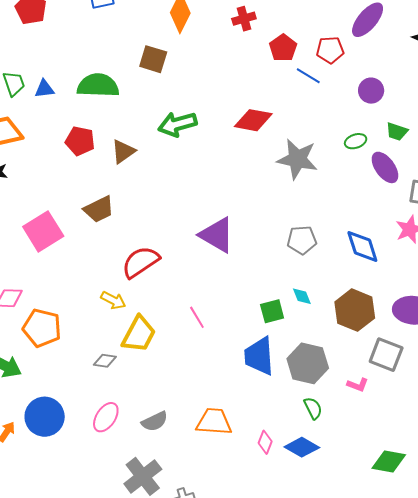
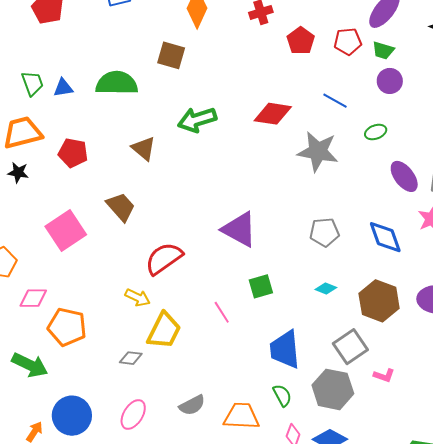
blue line: (308, 76) -> (335, 101), moved
green trapezoid: (397, 131) -> (383, 50), moved
red pentagon: (80, 141) -> (73, 153), moved
brown triangle: (123, 152) -> (144, 148), turned -44
purple ellipse: (385, 167) -> (404, 176), moved
brown trapezoid: (99, 209) -> (121, 207), turned -104
cyan diamond: (302, 296) -> (326, 289), turned -45
green square: (272, 311) -> (261, 286), moved
gray square: (386, 355) -> (350, 347), moved, turned 36
gray hexagon: (308, 363) -> (333, 389), moved
green semicircle: (313, 408) -> (282, 395), moved
gray semicircle: (155, 421) -> (192, 405), moved

